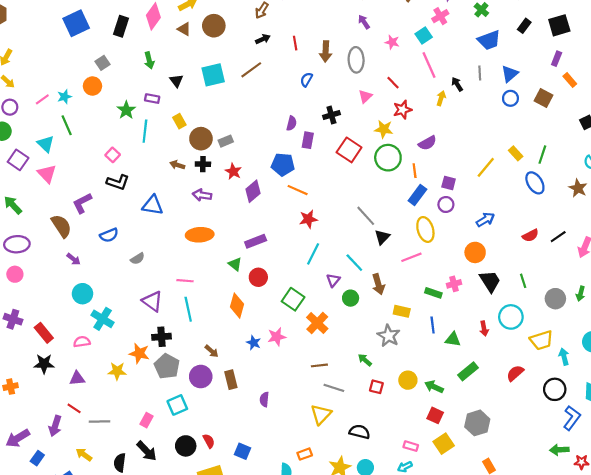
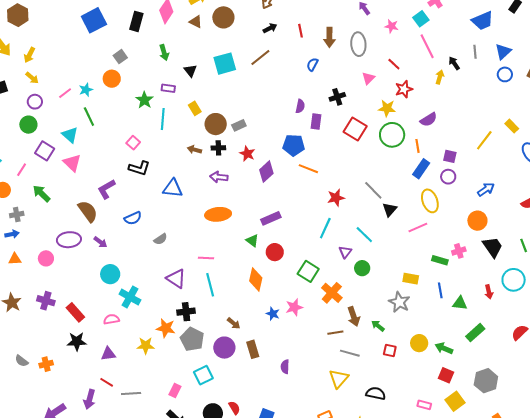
red star: (308, 219) -> (336, 198), moved
purple ellipse: (17, 244) -> (69, 240), moved
brown arrow: (378, 284) -> (354, 316), moved

